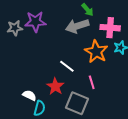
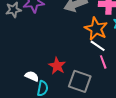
white line: (67, 66) -> (98, 46), moved
pink line: (92, 82) -> (103, 62), moved

